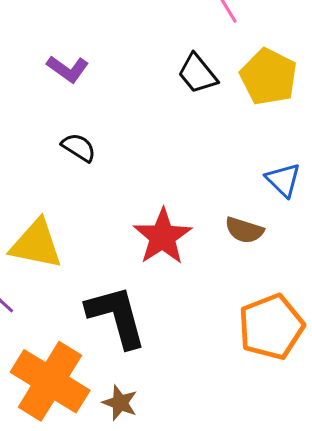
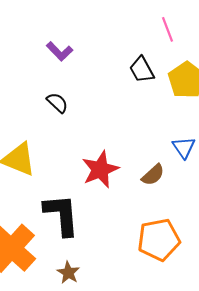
brown semicircle: (244, 230) -> (153, 175), turned -70
brown star: (120, 403) -> (68, 273), moved

